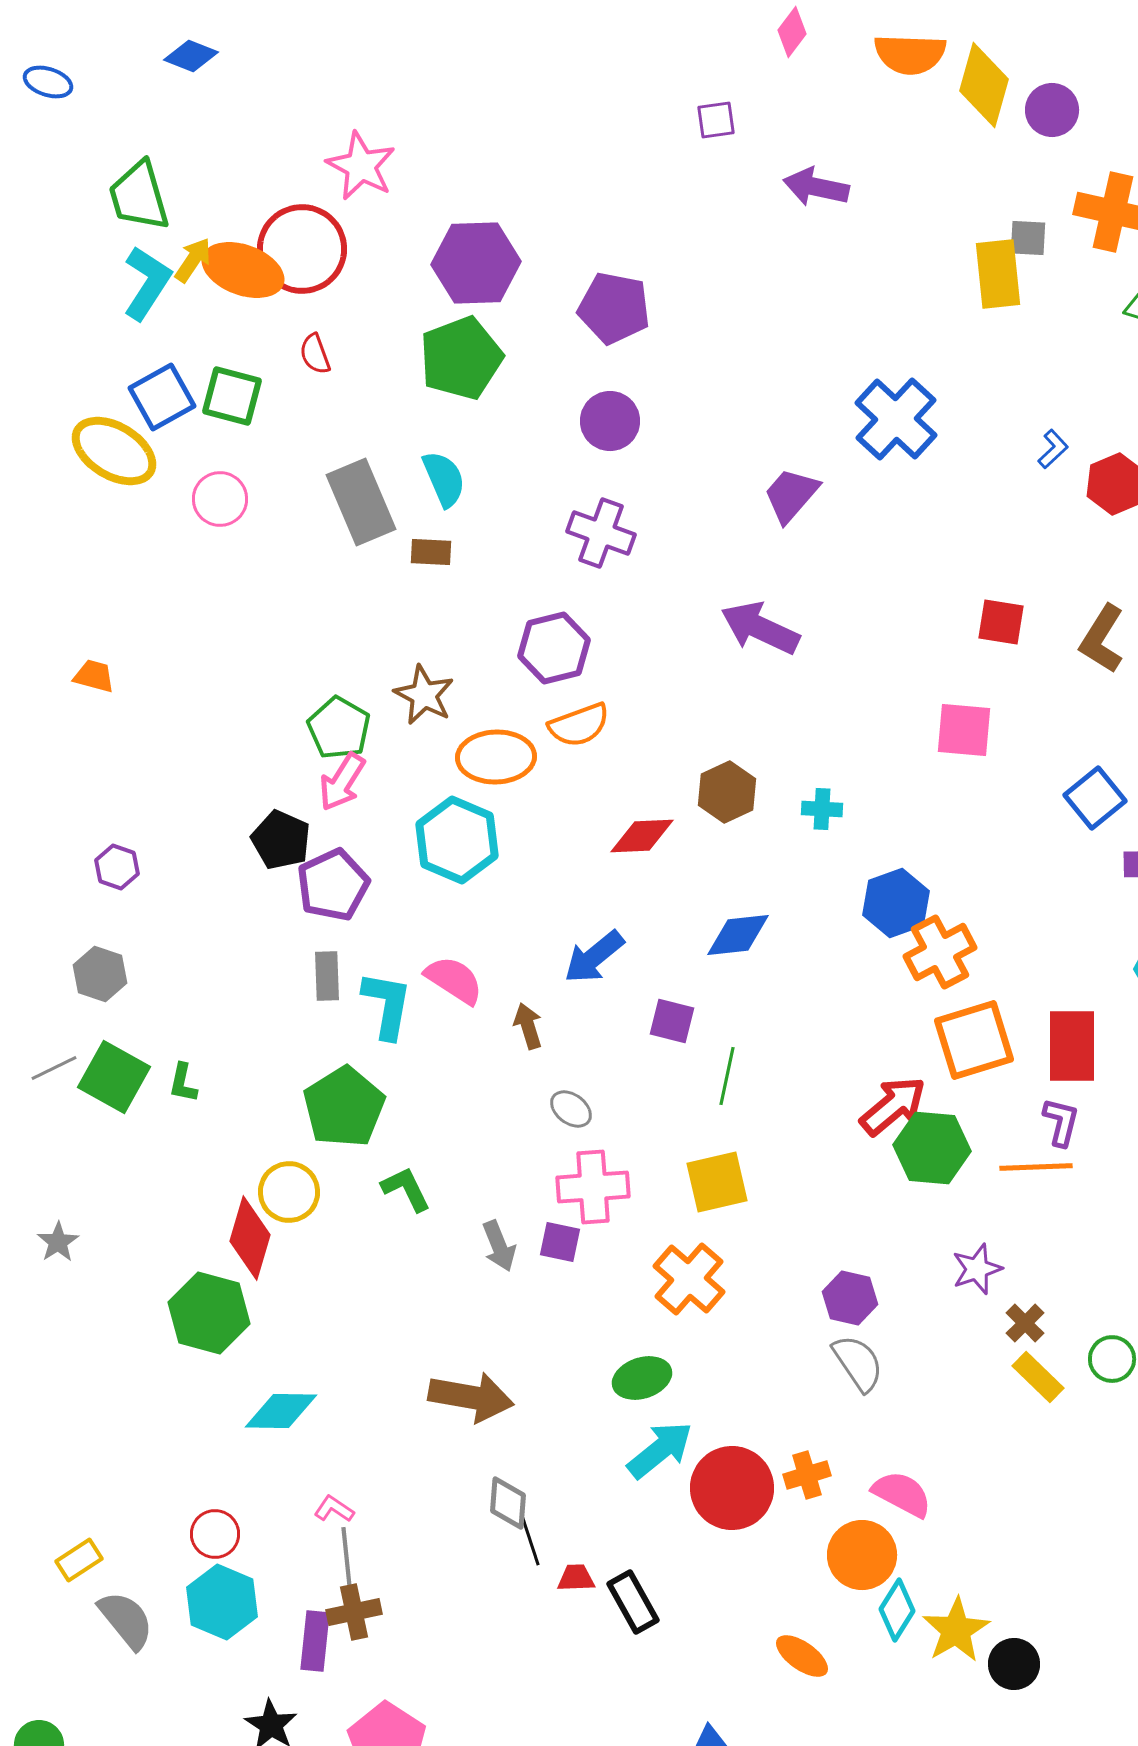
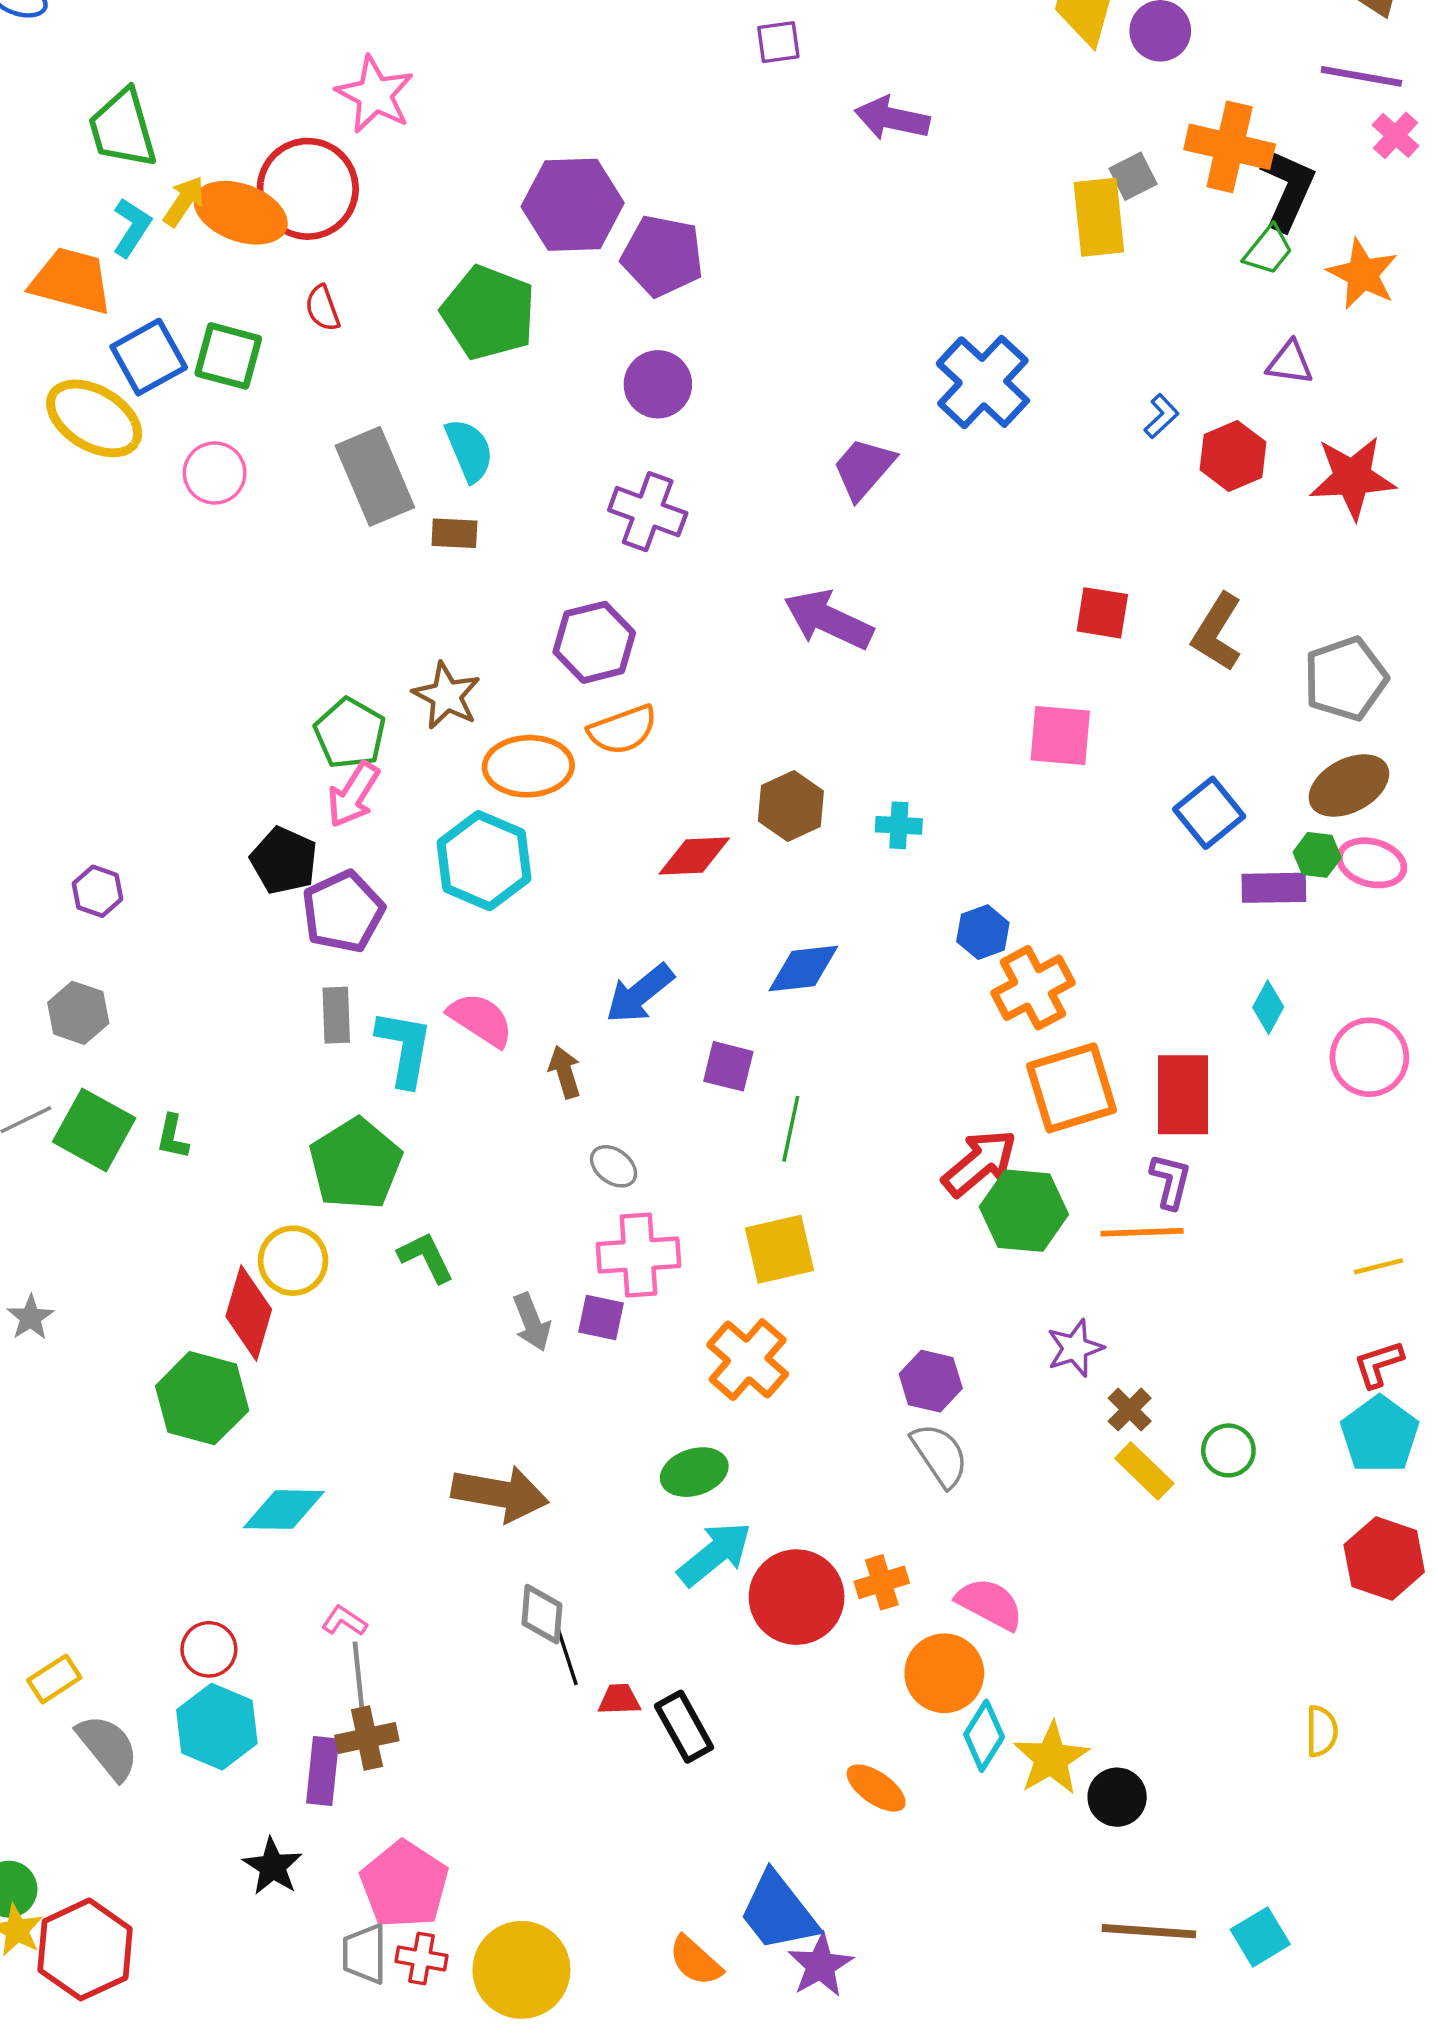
gray square: (1028, 238) -> (1133, 176), turned -30
purple hexagon: (476, 263) -> (573, 205), moved
cyan L-shape: (147, 283) -> (132, 227), size x0.7
green pentagon: (461, 358) -> (489, 313), turned -30
orange trapezoid: (94, 676) -> (71, 281), moved, size x1.8
blue hexagon: (896, 903) -> (983, 932), size x0.7

